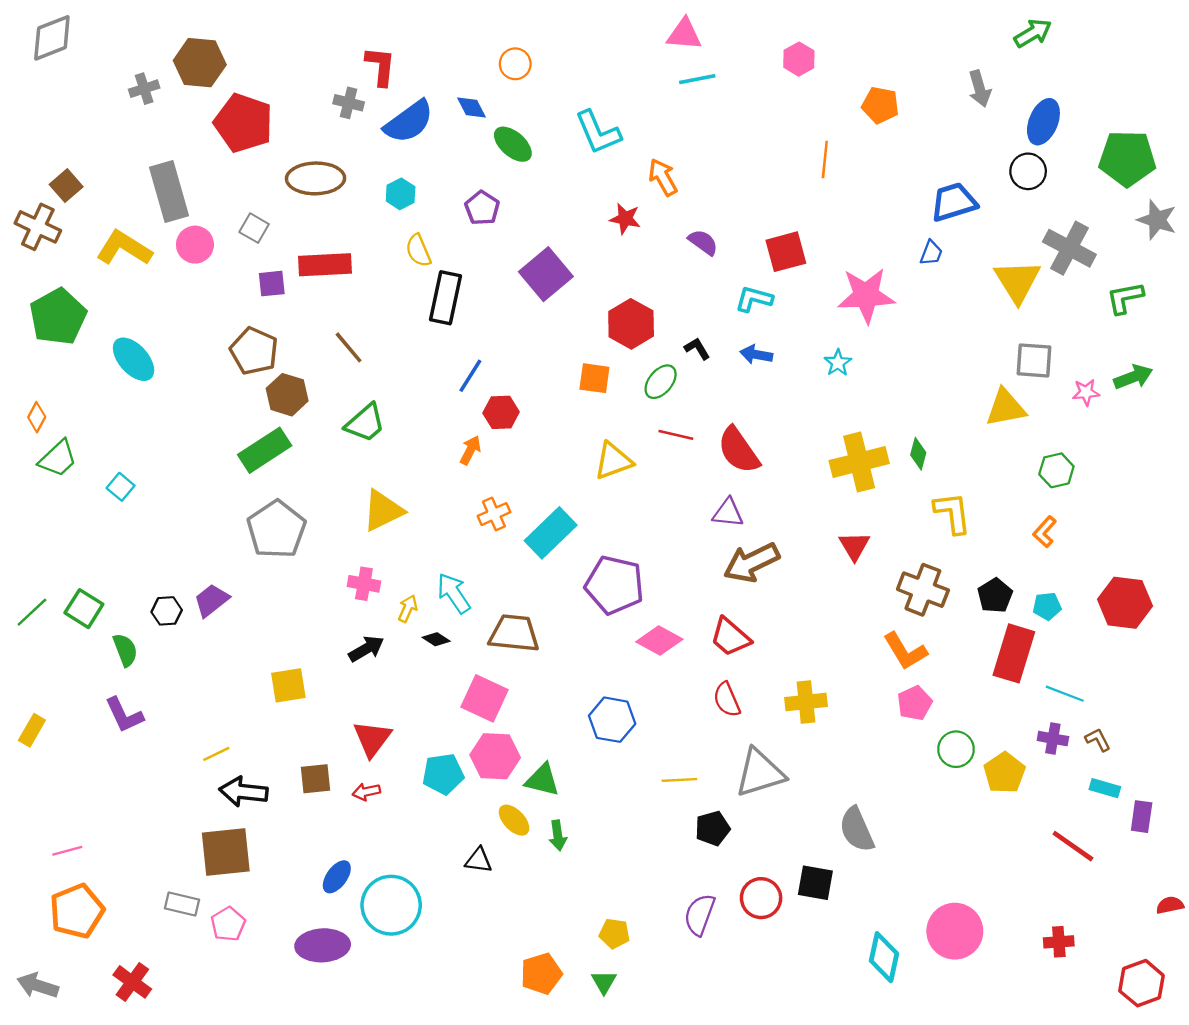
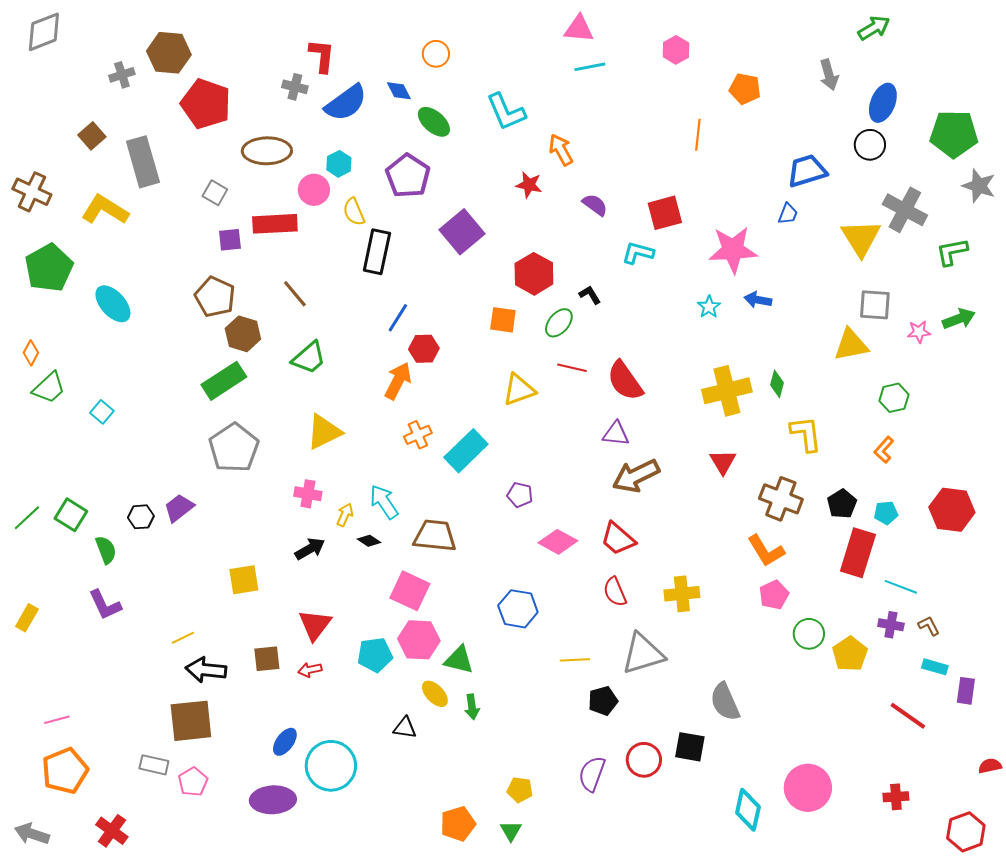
brown square: (66, 186) -> (92, 136), moved
purple pentagon: (482, 208) -> (408, 176), size x1.5
pink circle: (195, 245) -> (314, 190), moved
blue arrow: (756, 355) -> (758, 300), moved
orange arrow: (470, 450) -> (398, 381), size x1.5
purple pentagon: (614, 585) -> (520, 495), size x0.5

